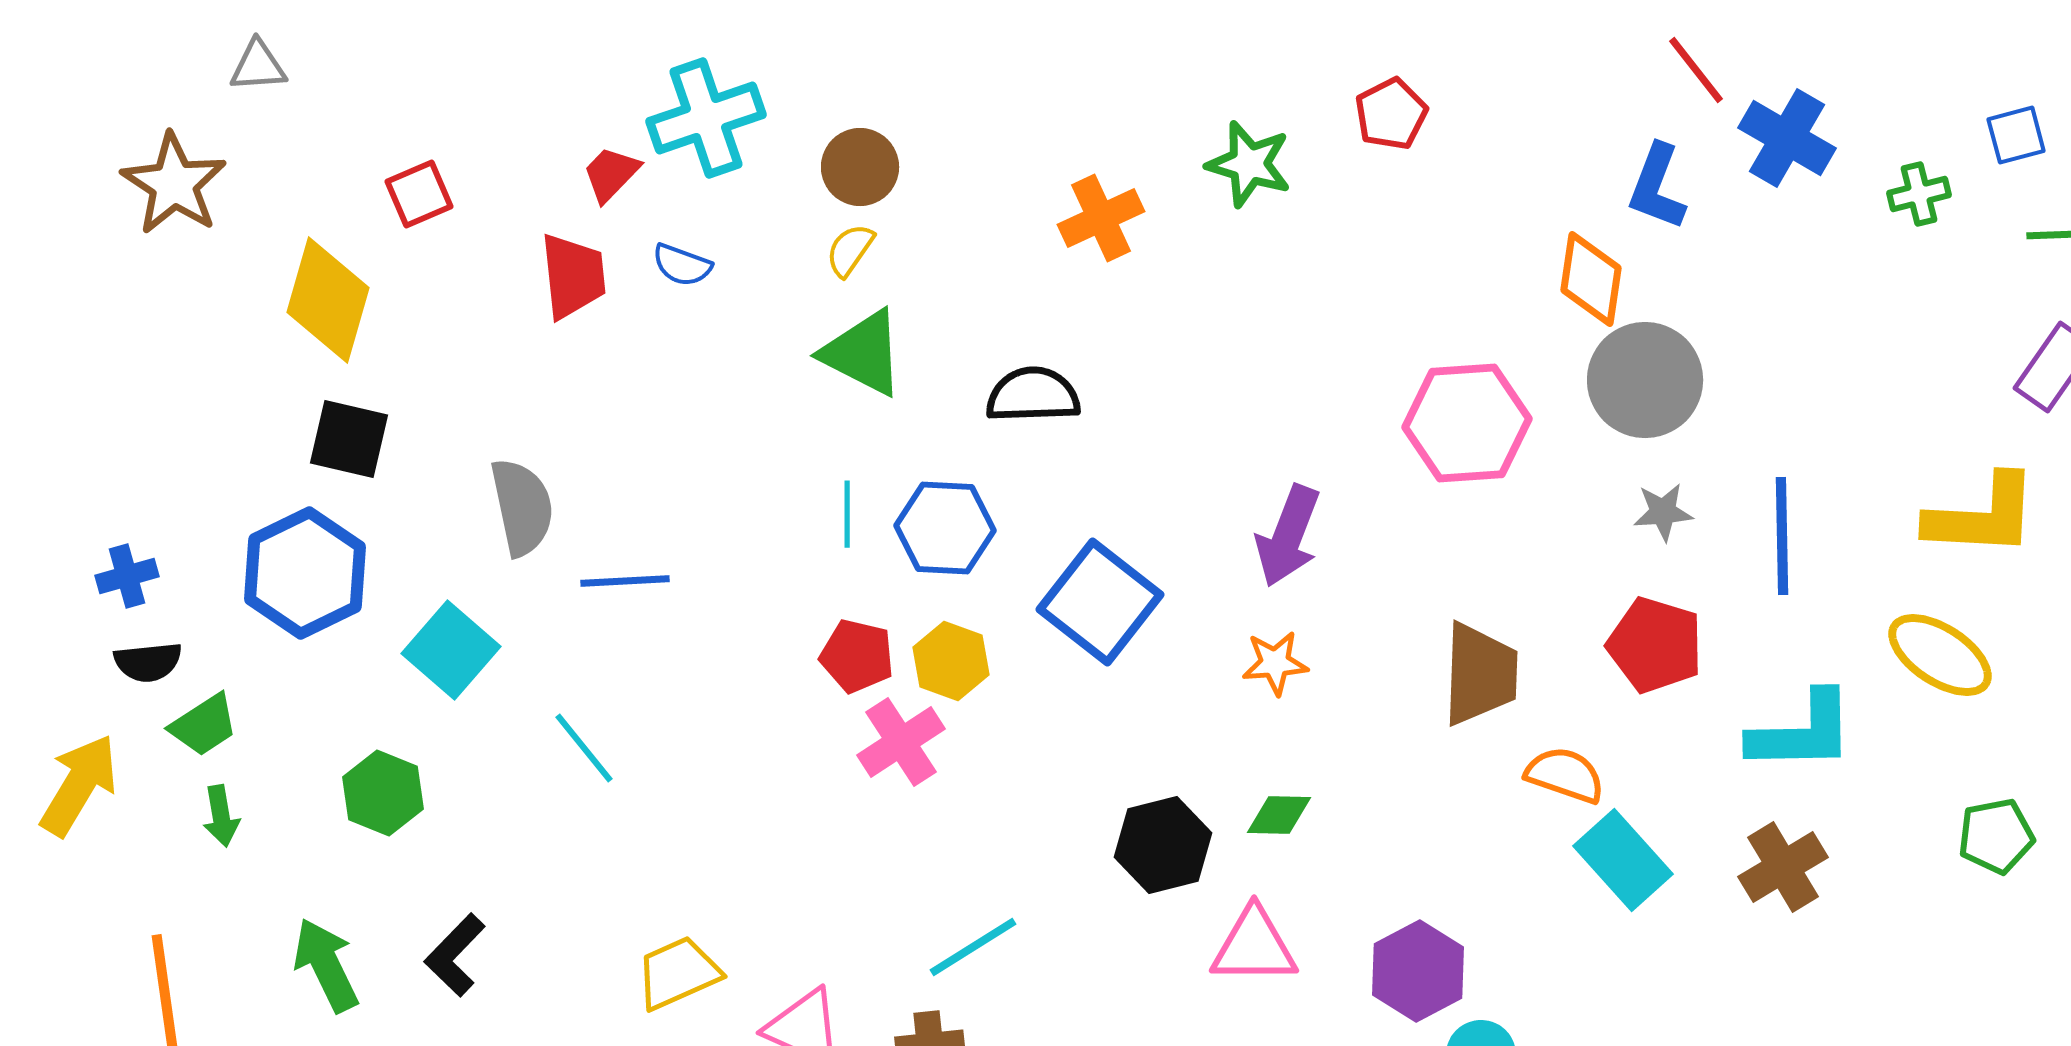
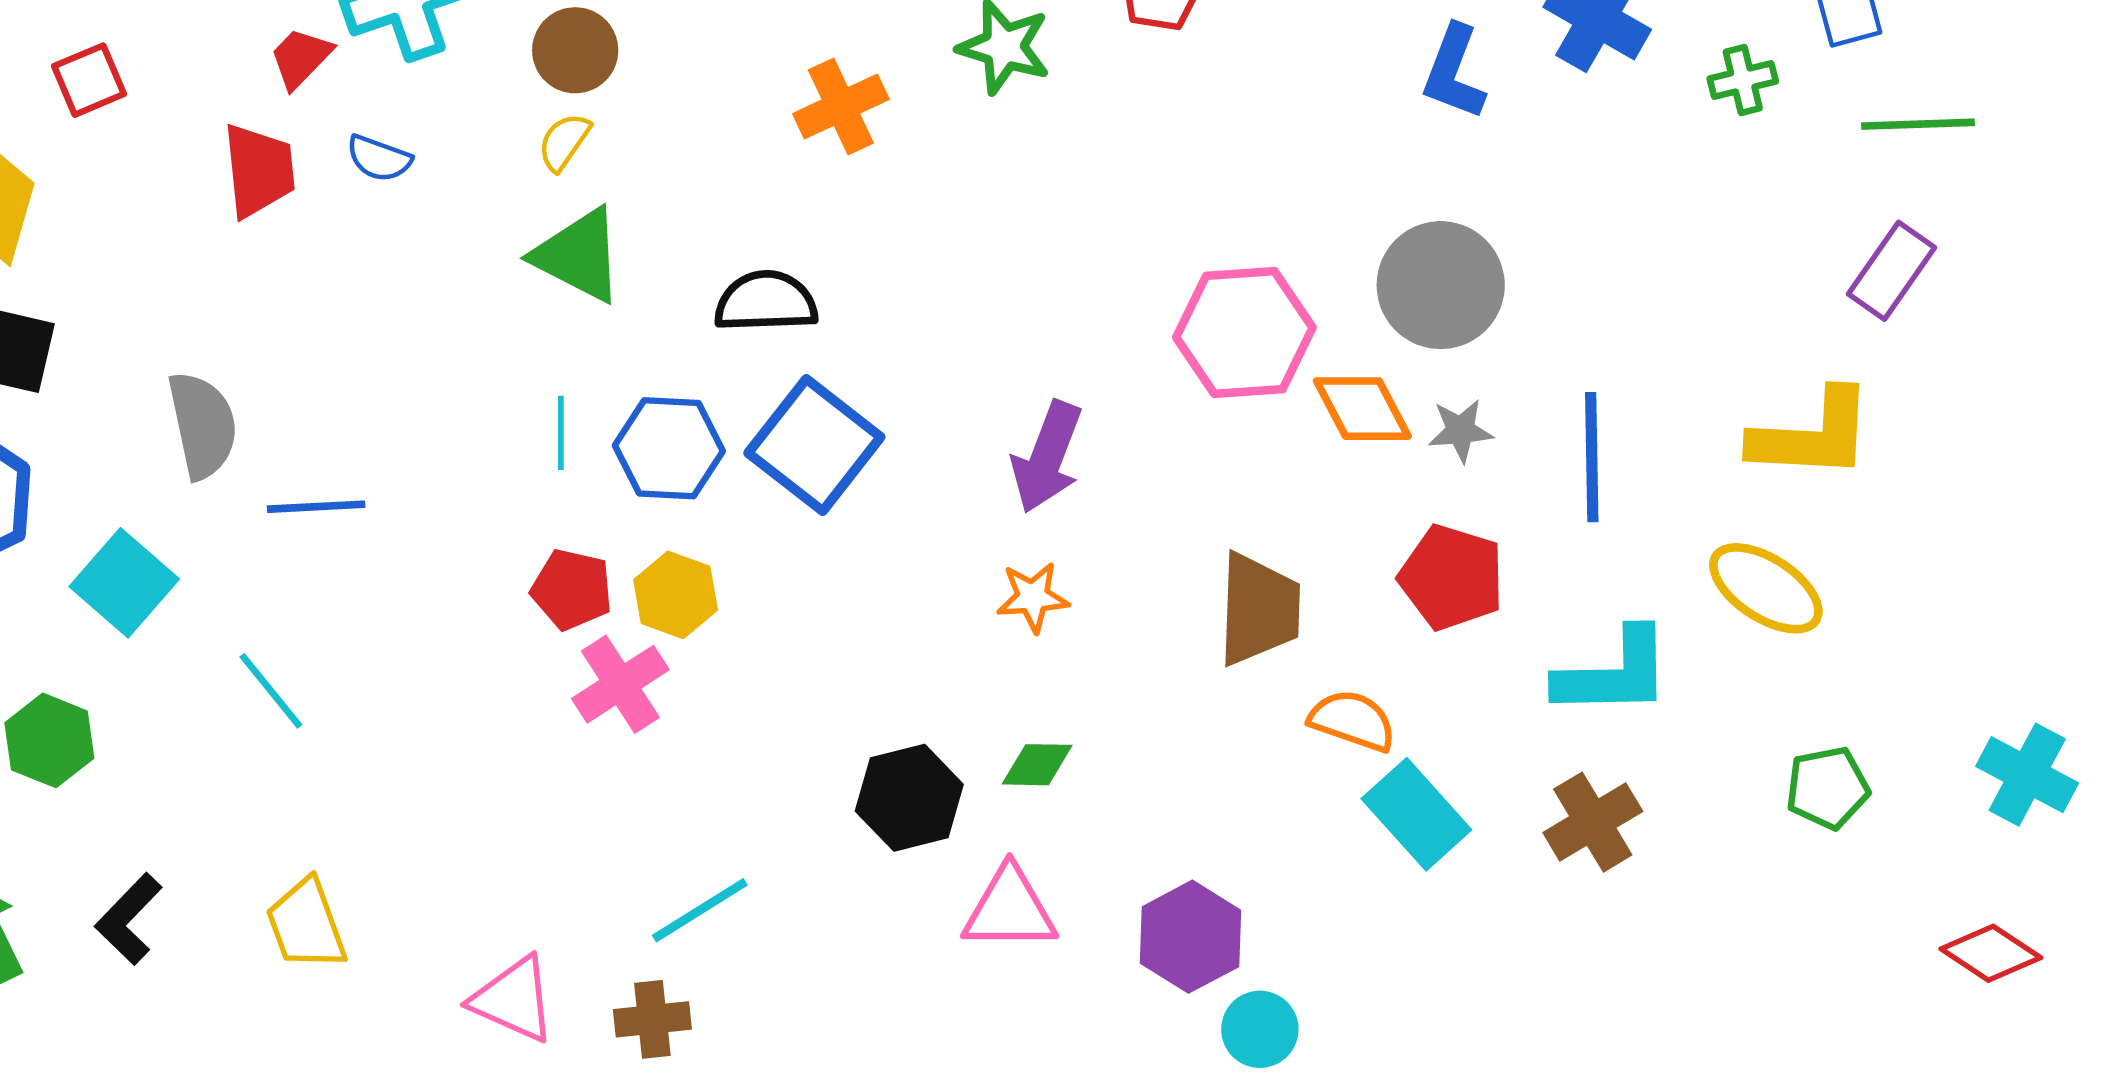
orange diamond: (1591, 279) -> (1362, 409), moved, turned -36
blue square: (1100, 602) -> (814, 445), moved
yellow trapezoid: (678, 973) -> (306, 925), moved, turned -86

